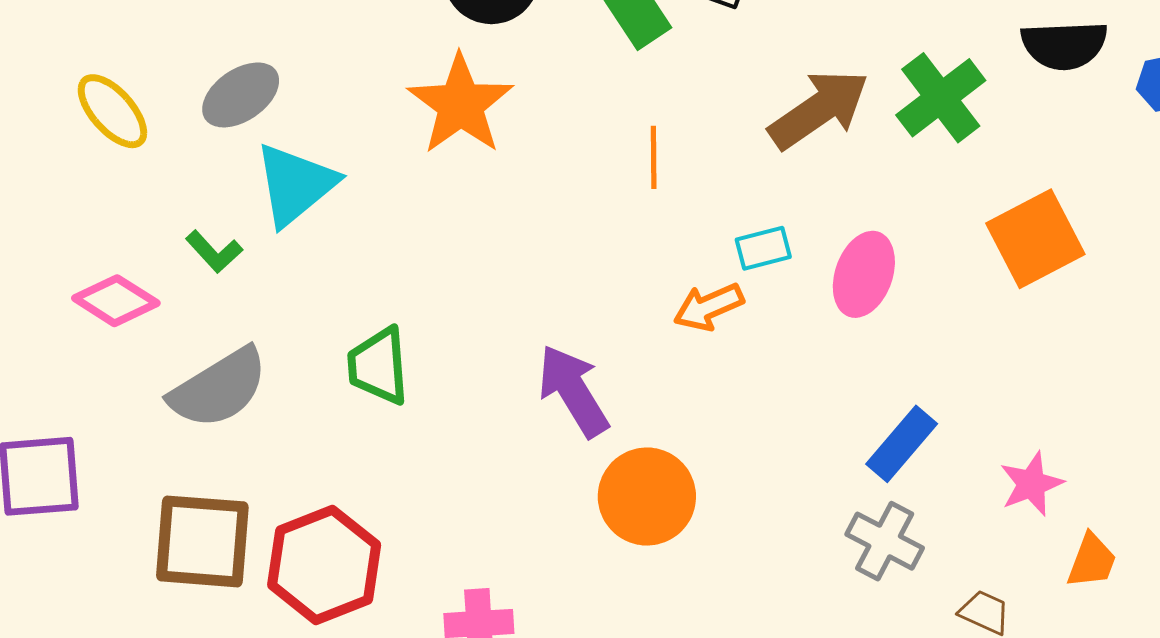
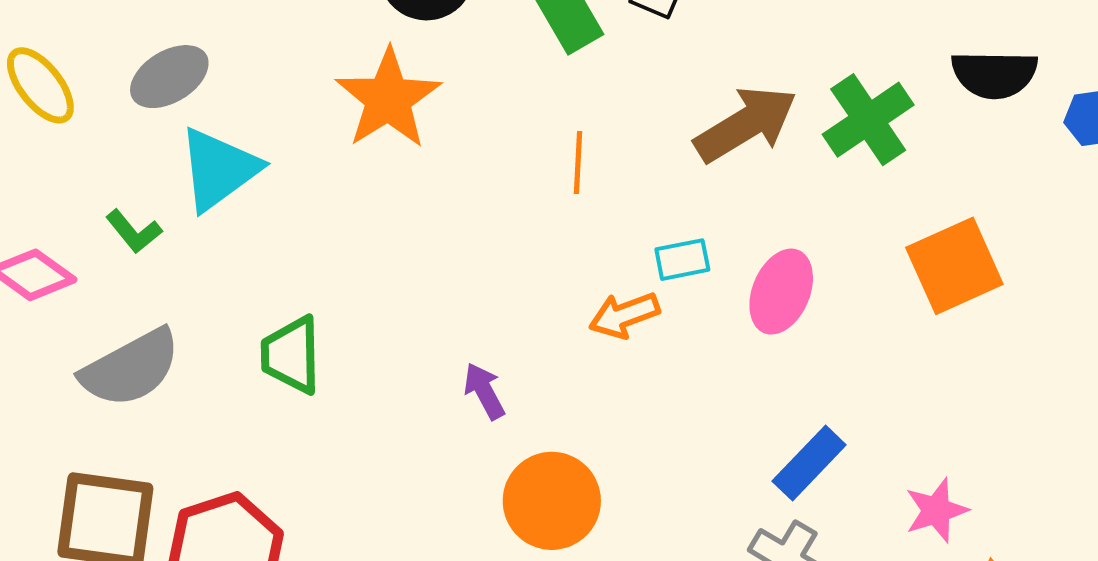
purple arrow: (573, 391) -> (484, 391), size x0.6

